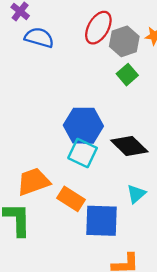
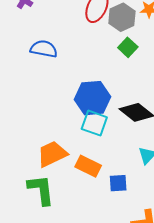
blue semicircle: (39, 38) -> (44, 49), moved
blue square: (101, 221) -> (118, 183), size x0.6

